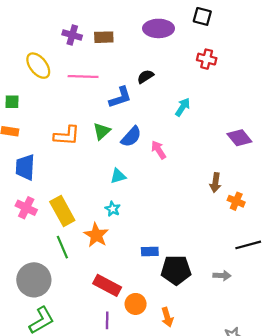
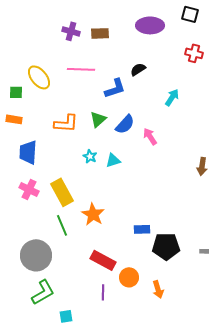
yellow ellipse: (38, 66) -> (39, 77), moved
cyan star: (113, 209) -> (90, 156), moved

